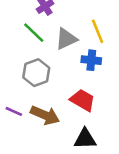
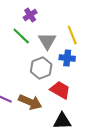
gray triangle: (66, 39) -> (47, 41), turned -36
gray hexagon: (36, 73) -> (41, 68), moved

